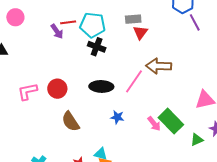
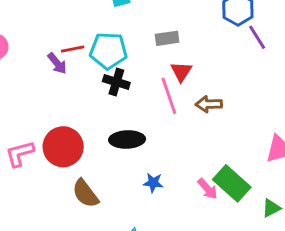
red triangle: (140, 33) -> (181, 72), moved
brown arrow: (159, 66) -> (209, 104), size x0.7
pink line: (134, 81) -> (169, 96), moved, turned -50
red circle: (57, 89) -> (63, 147), size x1.4

